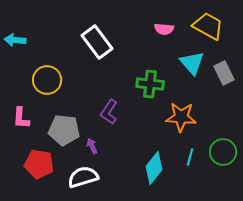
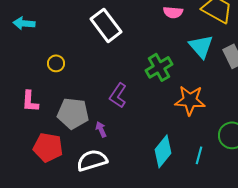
yellow circle: (47, 80) -> (56, 63), size x0.6
green cross: (150, 84) -> (159, 67), turned -36
cyan line: (190, 157) -> (199, 155), moved

